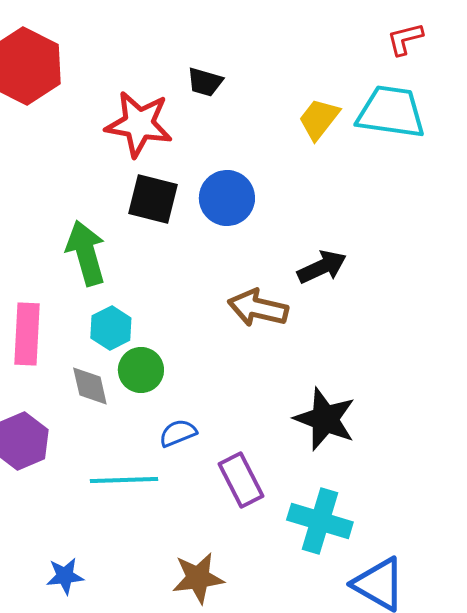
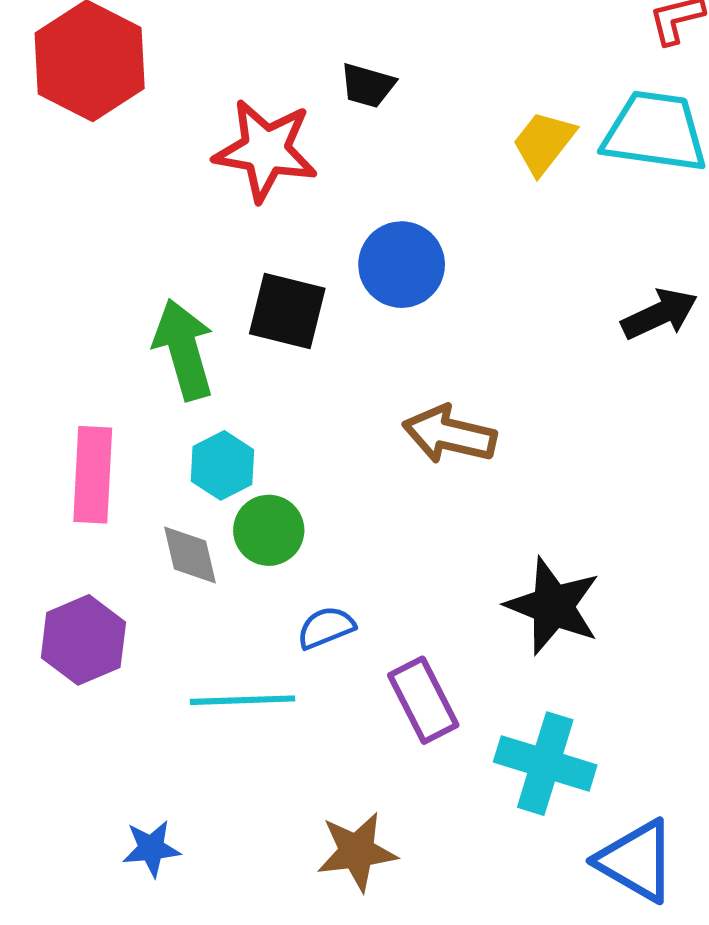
black square: (153, 199) -> (287, 311), moved
black arrow: (322, 267) -> (660, 314), moved

